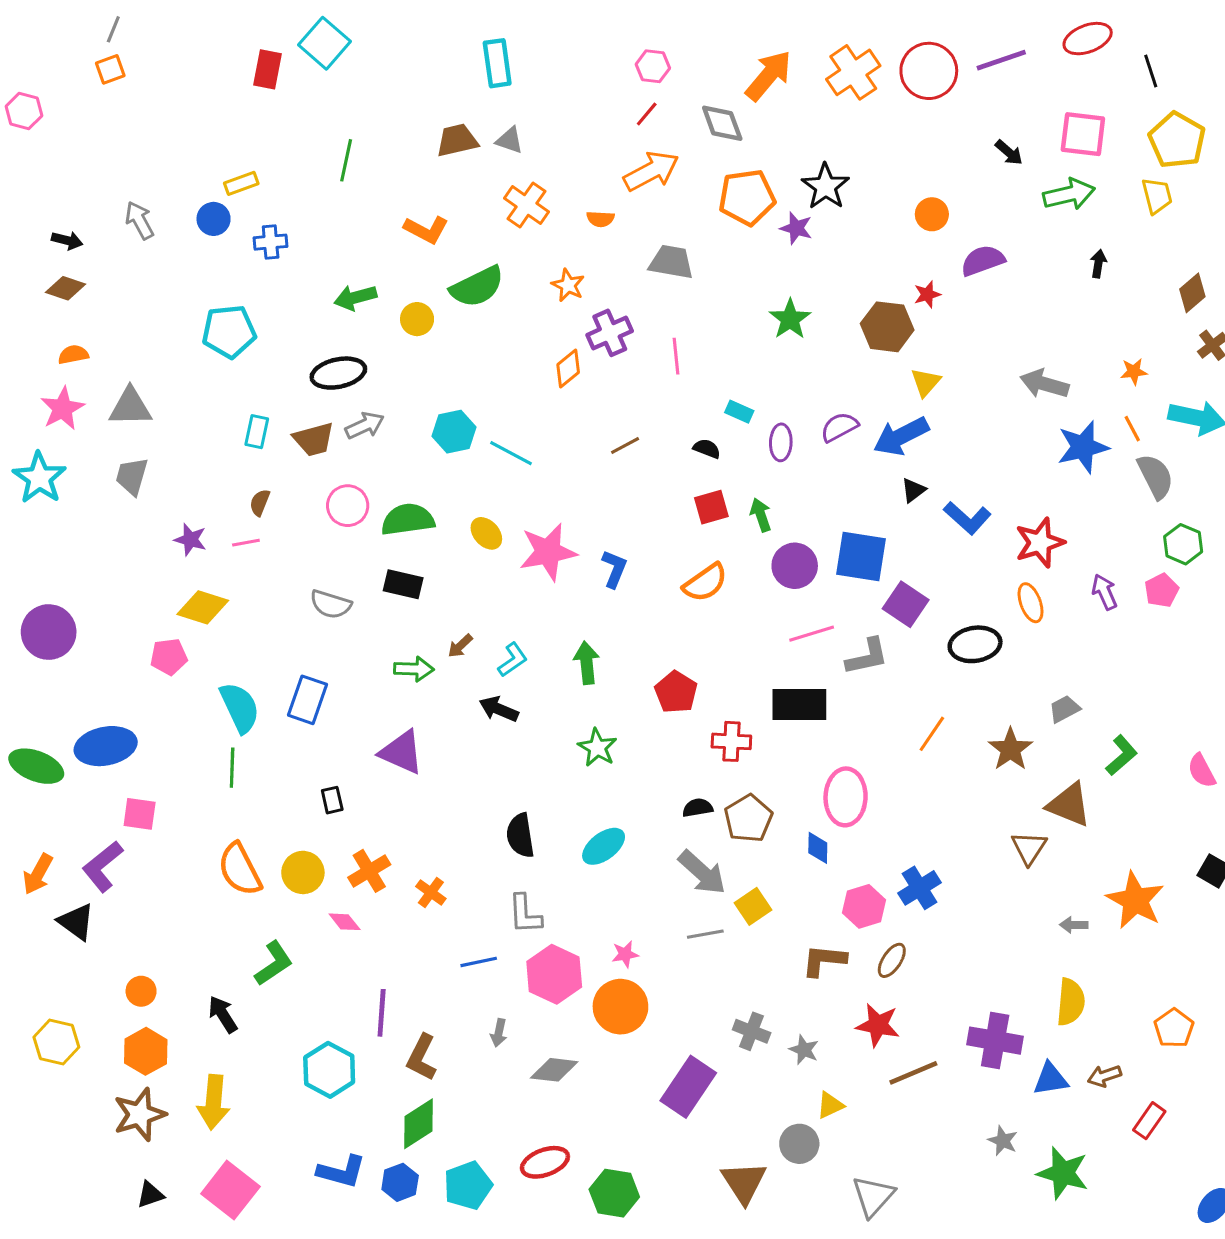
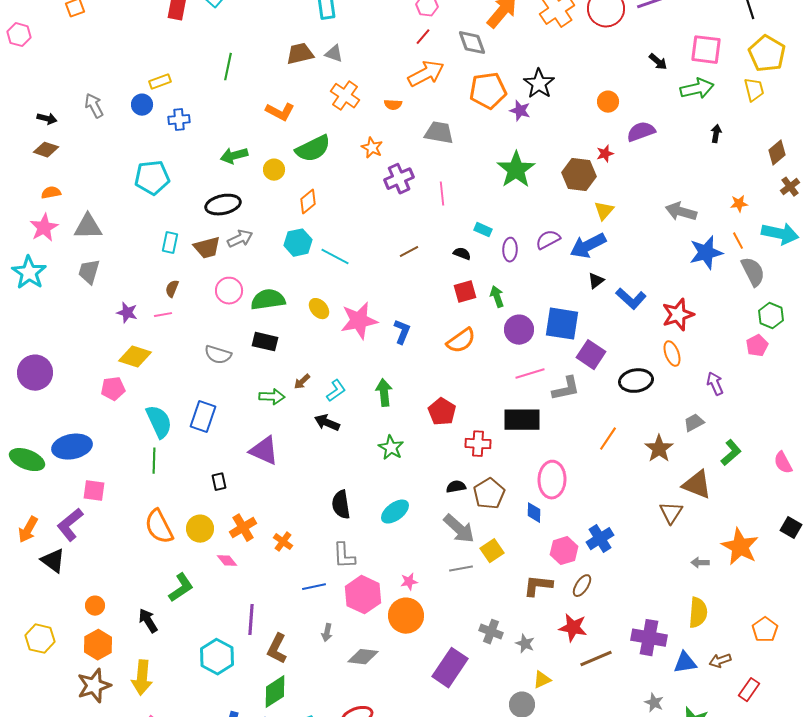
green star: (790, 319) -> (516, 170), size x1.4
orange diamond: (568, 368) -> (308, 202), moved
purple arrow: (1105, 592) -> (715, 384), moved

